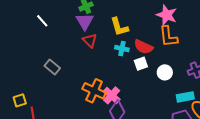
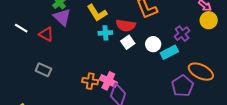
red triangle: (90, 40) -> (46, 34), moved
orange cross: (94, 91) -> (90, 81), size x0.7
cyan rectangle: (185, 97) -> (169, 52), moved

